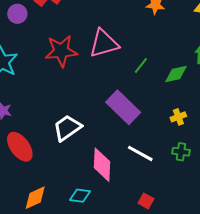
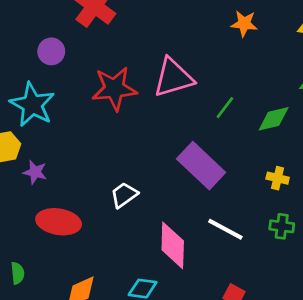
purple circle: (17, 14) -> (51, 51), moved
yellow cross: (178, 117) -> (278, 178), turned 35
white trapezoid: (67, 128) -> (124, 195), size x0.7
red ellipse: (20, 147) -> (59, 222), turned -44

